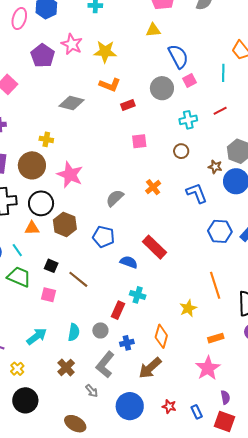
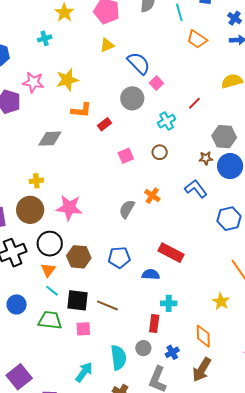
cyan line: (223, 73) -> (179, 12), moved
brown circle: (181, 151) -> (160, 152), moved
gray semicircle: (115, 198) -> (127, 209), moved
orange triangle: (32, 228) -> (48, 270), turned -35
cyan line: (17, 250) -> (52, 291), moved
black square: (51, 266) -> (78, 300), size x1.6
cyan semicircle: (74, 332) -> (118, 357), size x1.4

